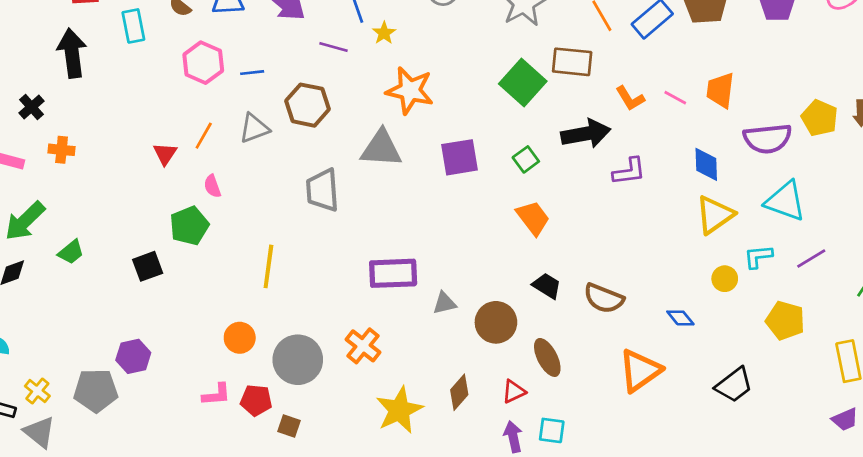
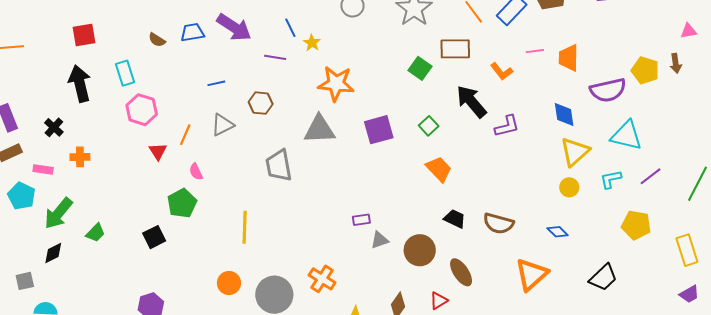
cyan rectangle: (133, 26) -> (125, 73), moved
pink hexagon: (203, 63) -> (142, 110), moved
green square: (523, 82) -> (420, 68), size x0.7
pink line: (675, 98) -> (535, 51), moved, turned -30
brown hexagon: (308, 105) -> (261, 103), size x0.7
black arrow: (586, 134) -> (471, 101), turned -114
purple rectangle: (393, 273) -> (361, 220), moved, size x0.5
yellow circle: (725, 279) -> (569, 187), moved

